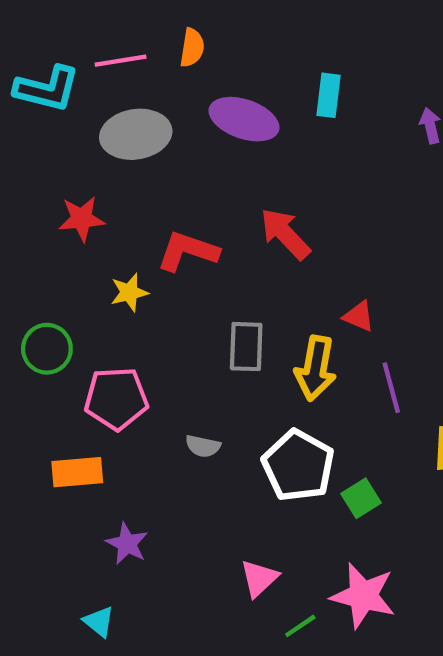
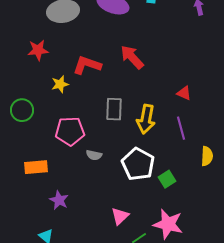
red triangle: (359, 316) -> (184, 93), moved
pink pentagon: (116, 399) -> (70, 131), moved

